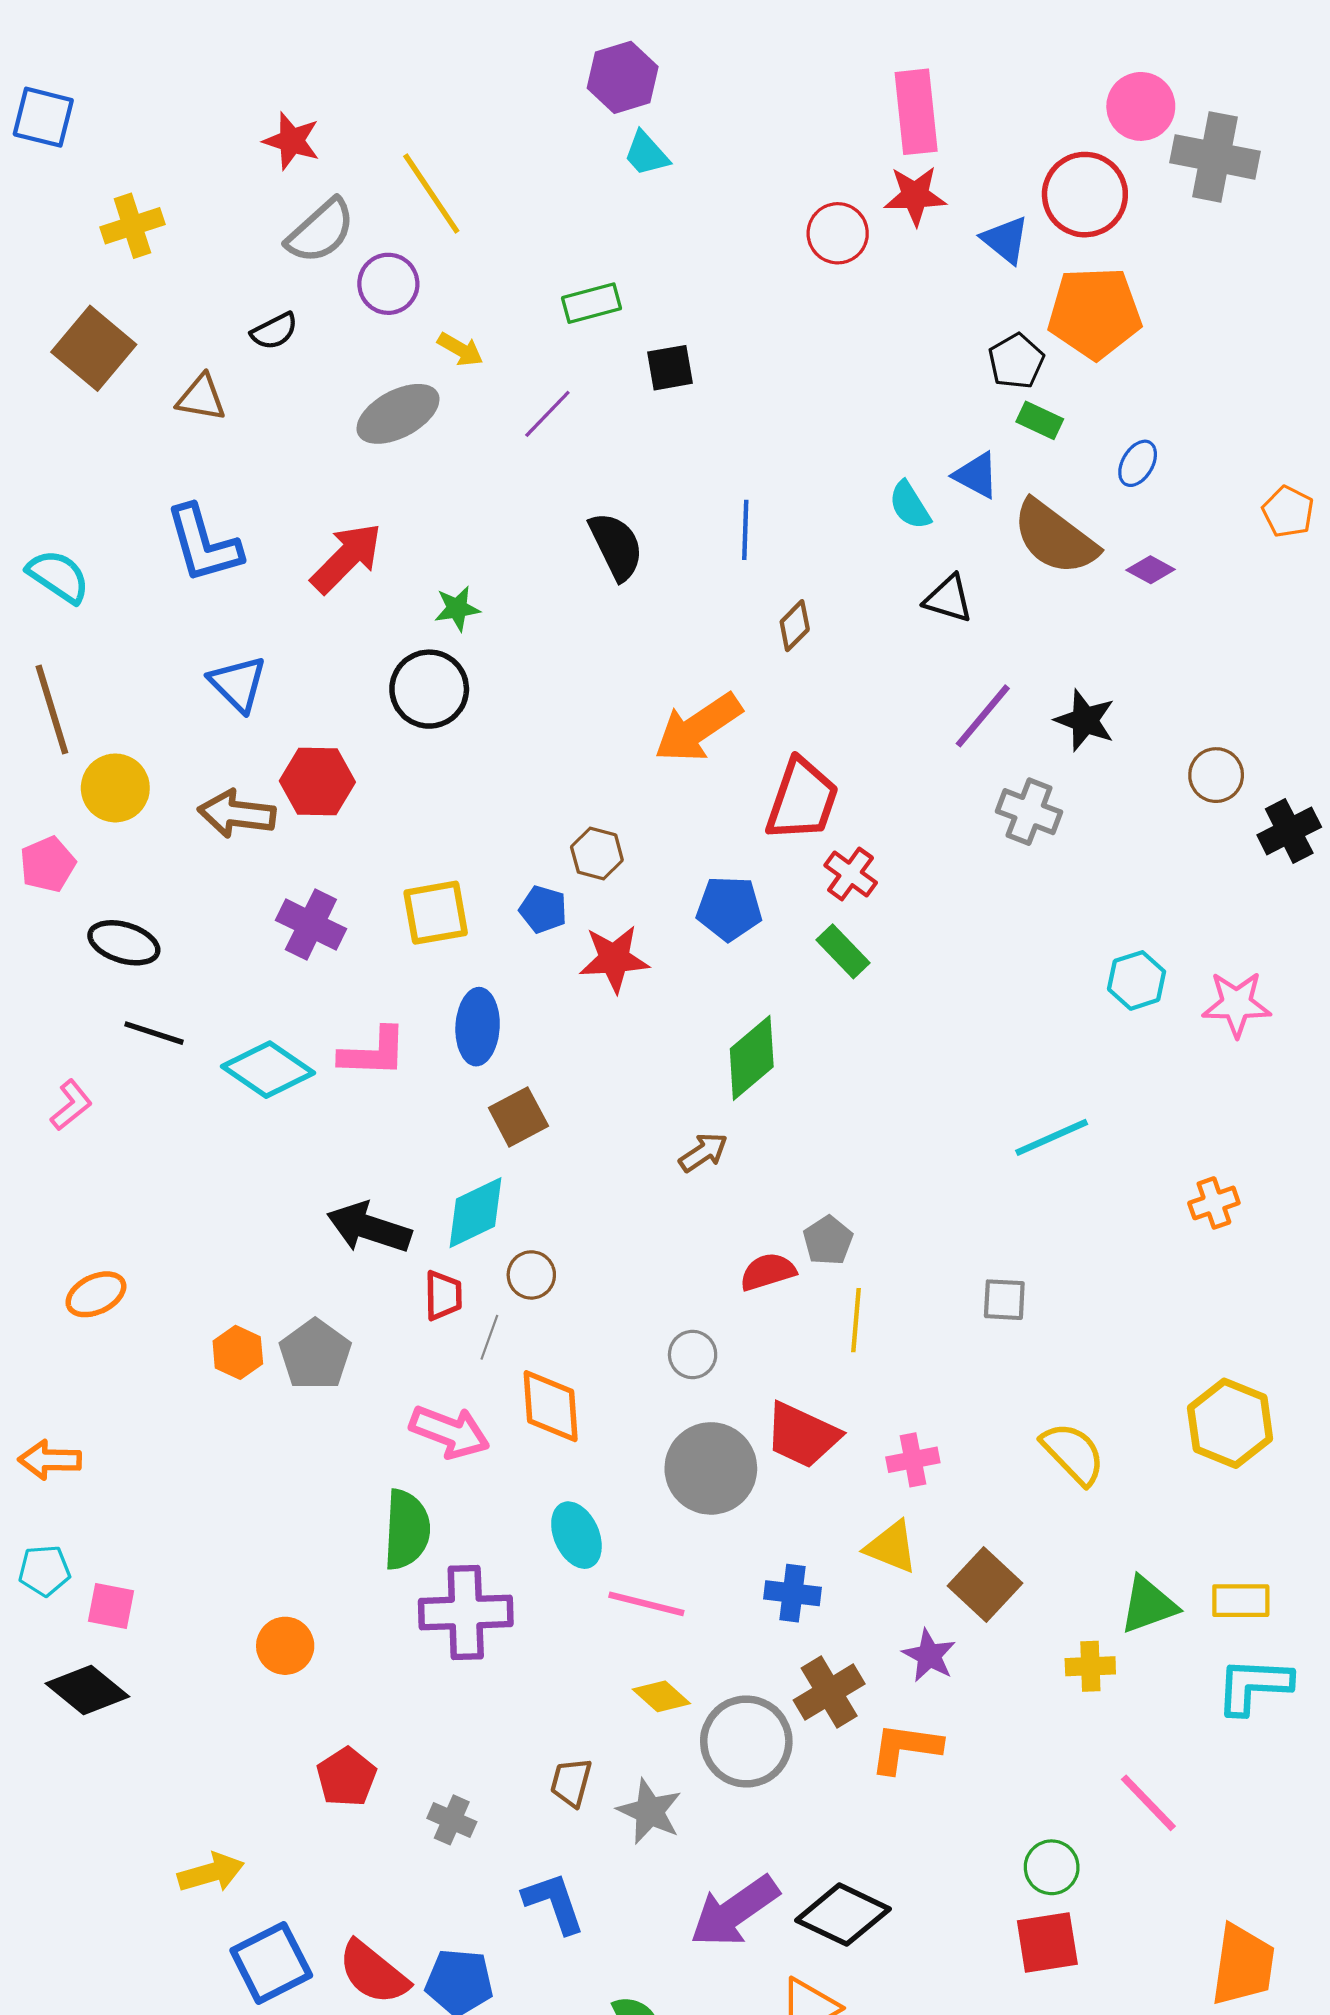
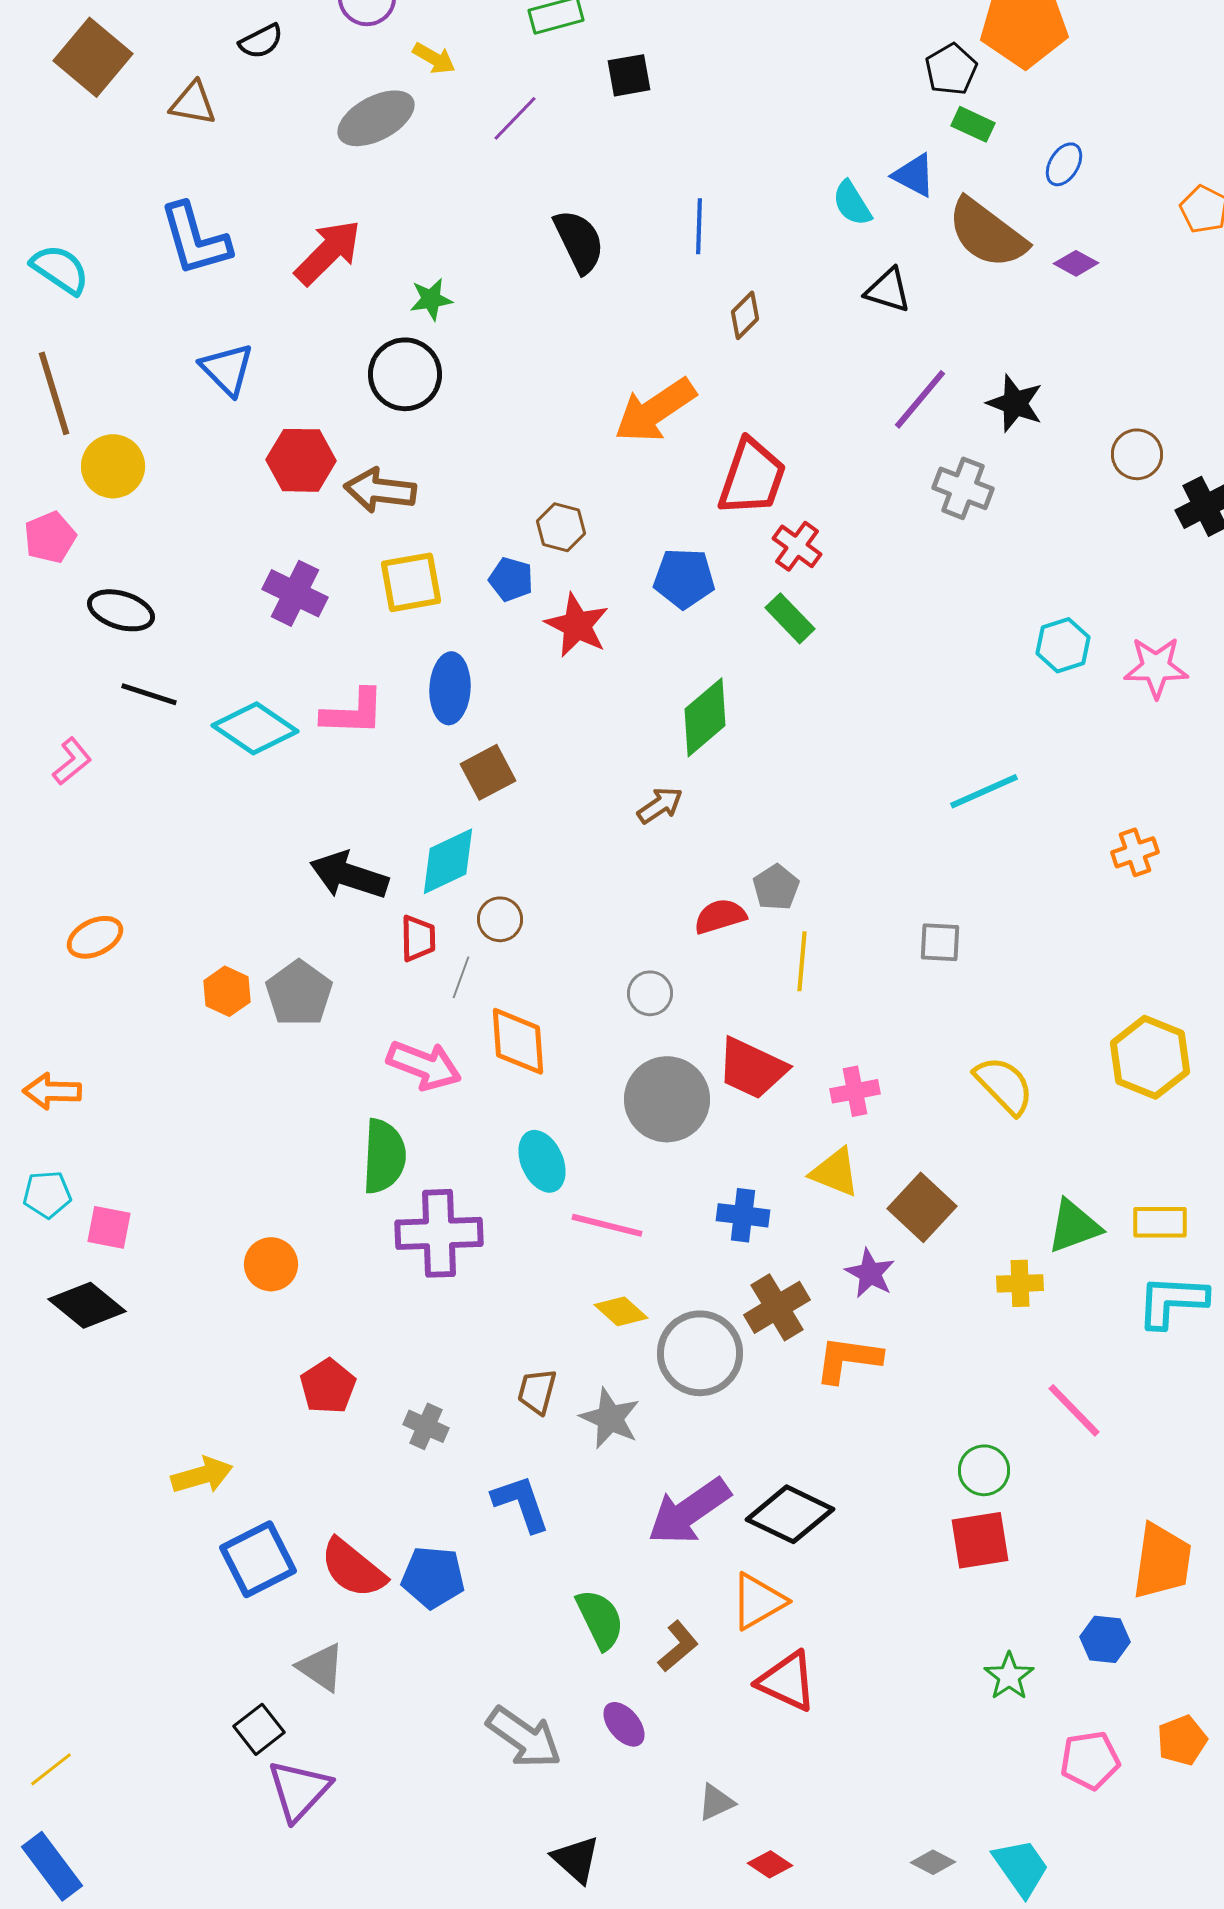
brown arrow: (237, 814) -> (380, 490), moved
red star: (614, 959) -> (577, 625), turned 30

